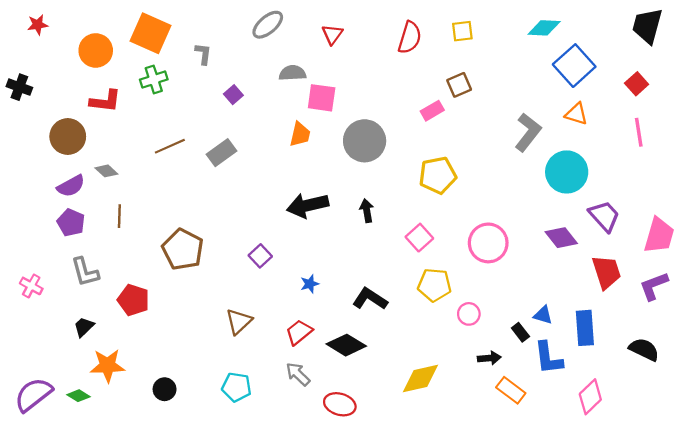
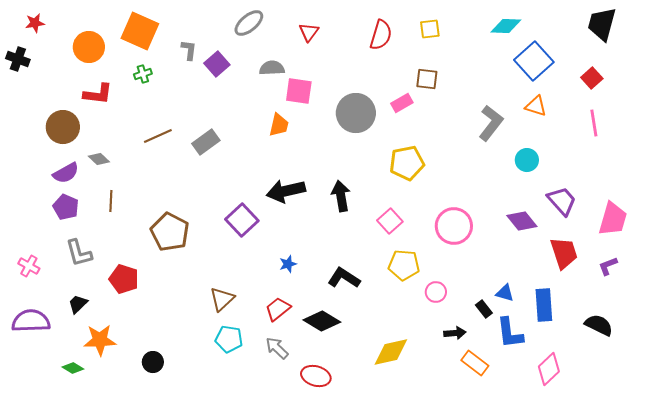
green cross: (154, 80) -> (143, 74), size x0.7
brown square: (459, 85) -> (427, 79), turned 30
black cross: (19, 87) -> (18, 59), moved
purple square: (233, 95) -> (217, 64), moved, size x1.4
gray circle: (365, 141) -> (356, 113), moved
cyan circle: (567, 172) -> (527, 160), size x0.6
black arrow: (367, 211) -> (341, 196), size x1.4
purple square: (260, 256) -> (242, 220), moved, size x1.5
purple L-shape: (654, 286) -> (608, 266), size x0.7
cyan pentagon: (237, 387) -> (229, 339), moved
purple semicircle: (33, 395) -> (31, 321), moved, turned 36

